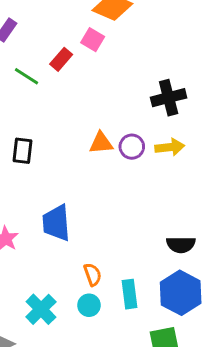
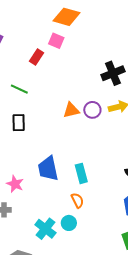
green line: (26, 76) -> (19, 89), moved
cyan rectangle: (130, 294) -> (81, 173), moved
cyan circle: (89, 305) -> (69, 223), moved

